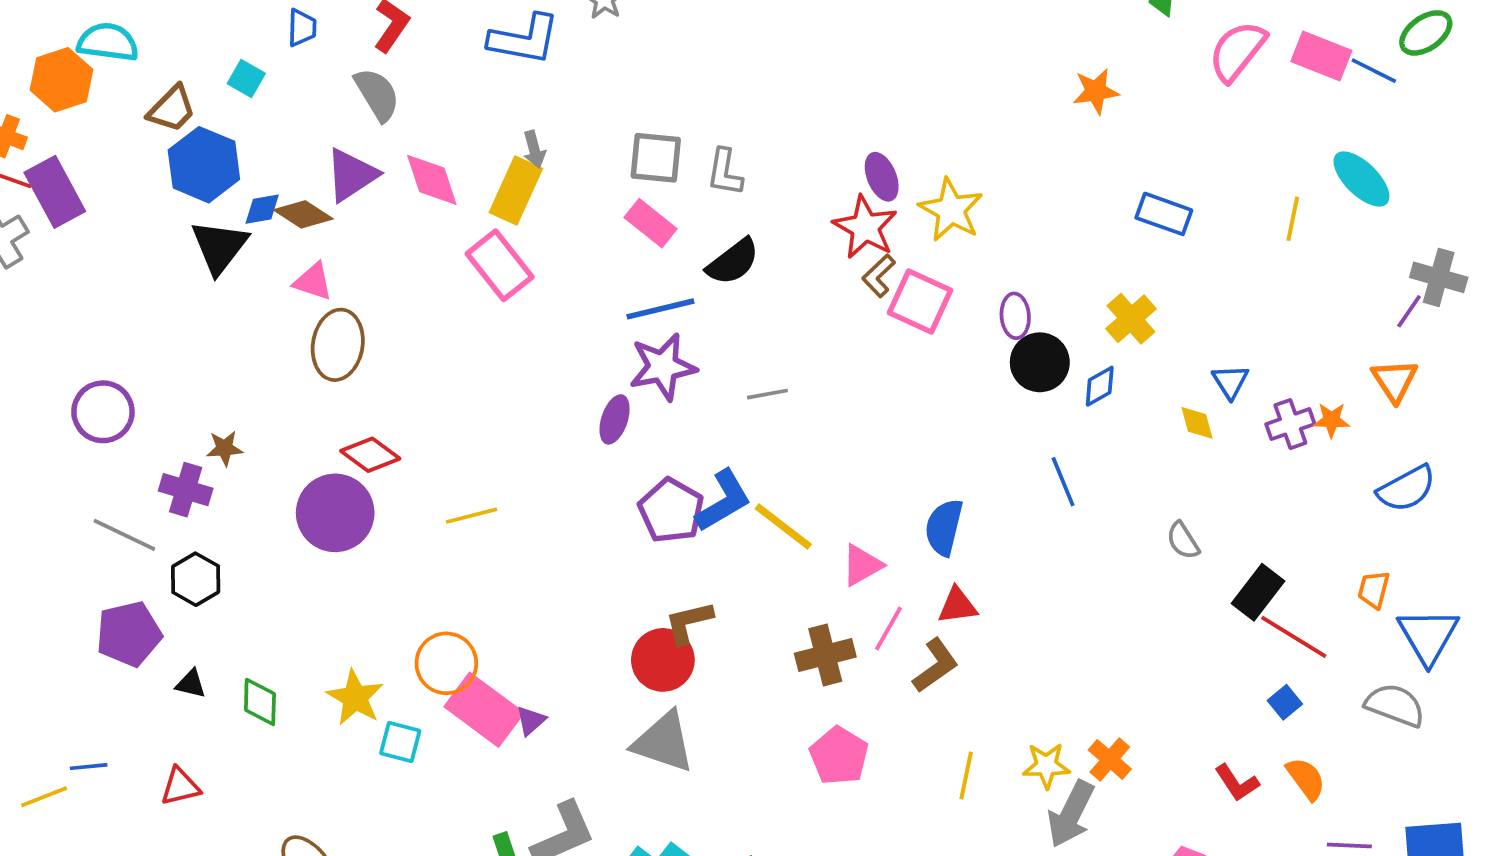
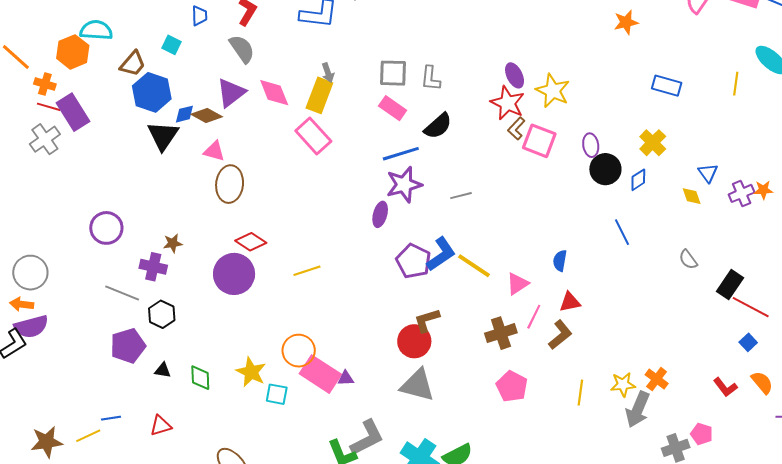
blue semicircle: (944, 527) -> (560, 261), size x0.7
purple triangle: (531, 721) -> (346, 378), turned 42

